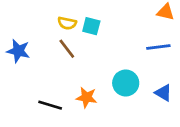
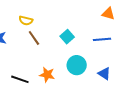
yellow semicircle: (67, 23) -> (26, 21), moved
cyan square: (91, 26) -> (67, 37), moved, turned 32

